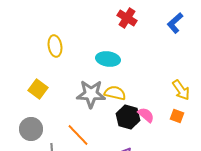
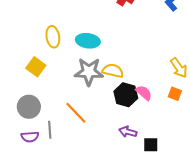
yellow ellipse: (55, 46) -> (53, 37), moved
cyan ellipse: (108, 59) -> (88, 41), moved

